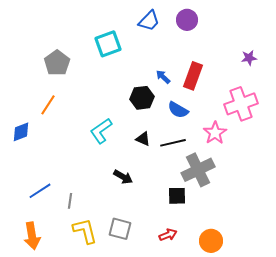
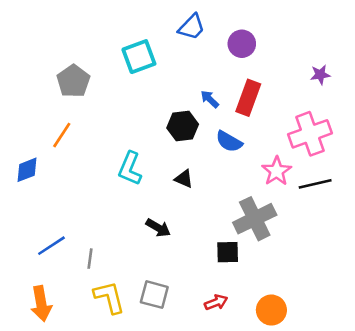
purple circle: (187, 20) -> (242, 44), moved
cyan L-shape: (101, 131) -> (130, 169), turned -32
black line: (173, 143) -> (315, 184), moved

